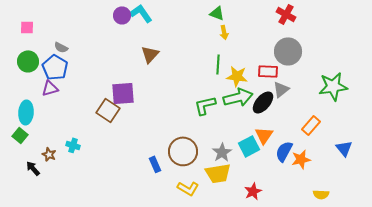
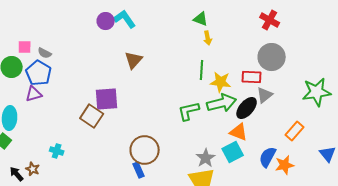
pink square: (27, 27) -> (25, 47), moved
orange triangle: (264, 135) -> (239, 132), moved, turned -42
brown circle: (183, 151) -> (145, 150), moved
brown star: (49, 154) -> (33, 169), moved

